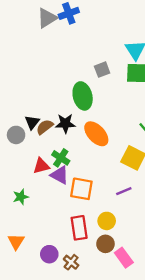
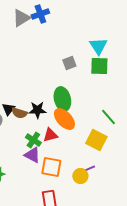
green ellipse: (83, 96) -> (62, 99), moved
brown semicircle: (45, 127) -> (19, 113), turned -126
red triangle: (41, 166) -> (50, 135), moved
yellow circle: (107, 221) -> (80, 176), moved

